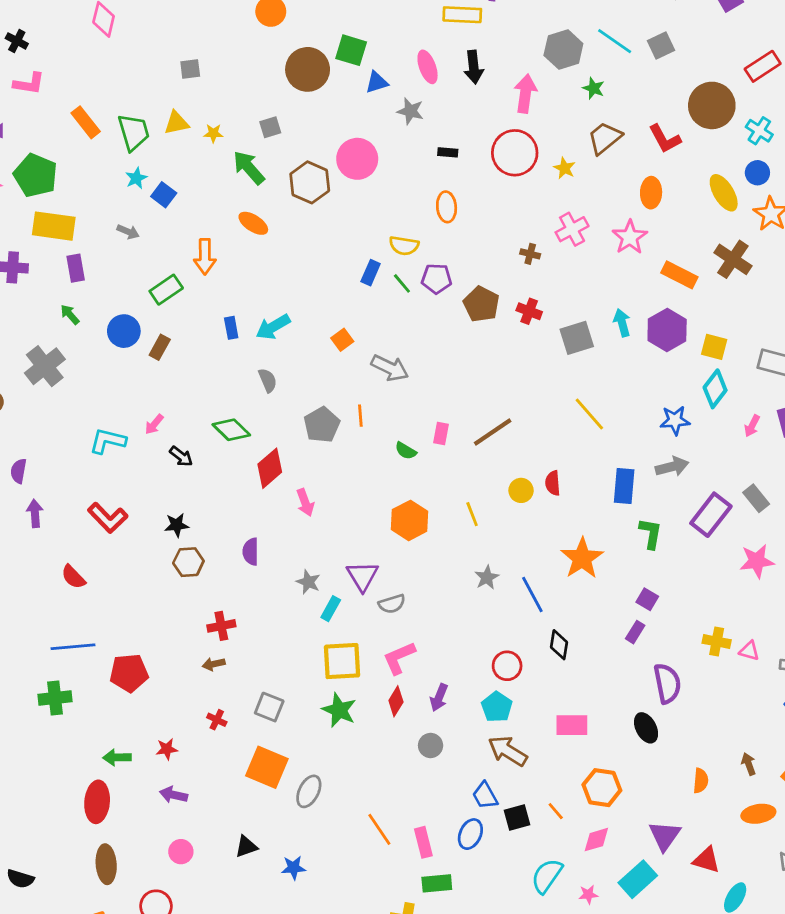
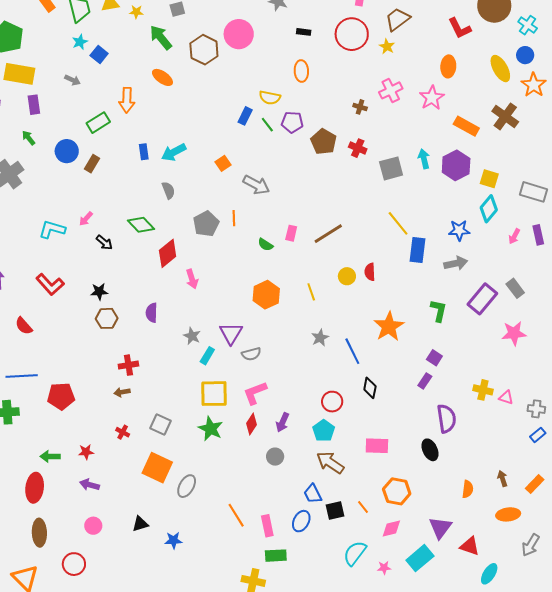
brown trapezoid: (605, 138) -> (397, 19), moved
blue rectangle: (624, 486) -> (418, 250), moved

